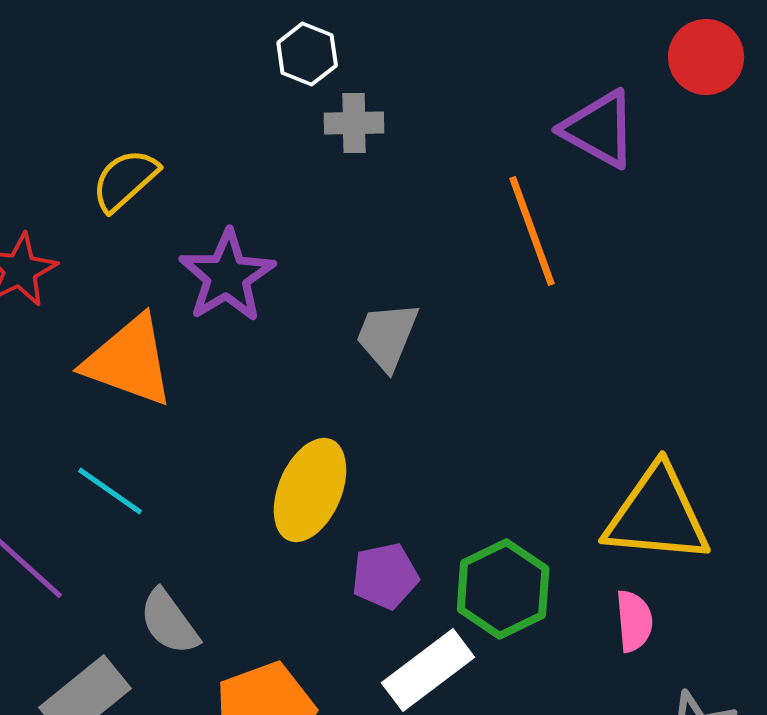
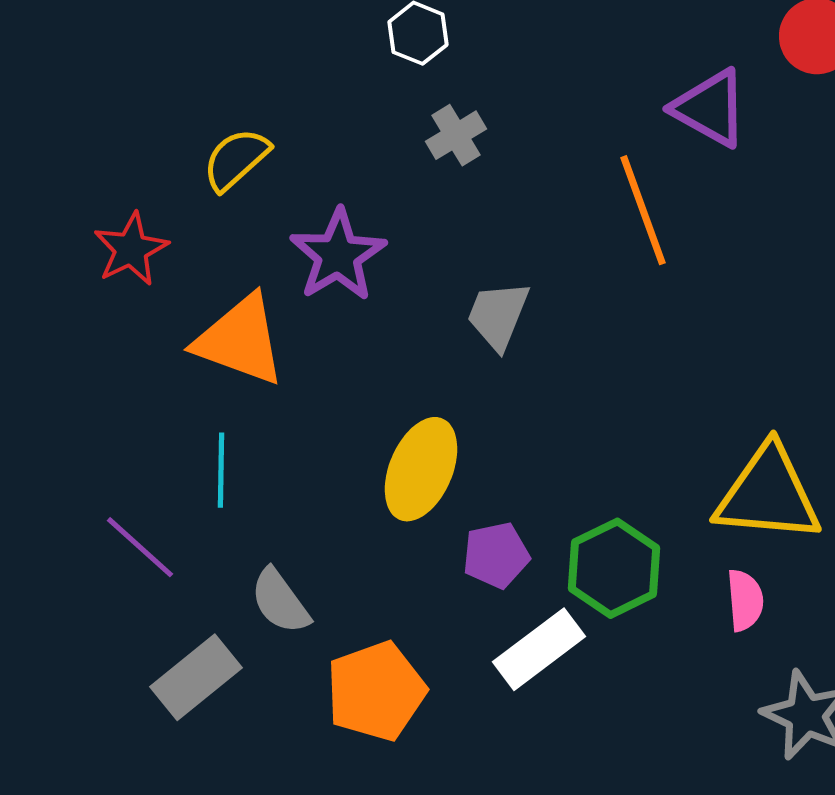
gray cross: (354, 123) -> (456, 135), moved, turned -30
cyan line: (110, 491) -> (221, 470), turned 56

